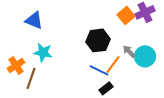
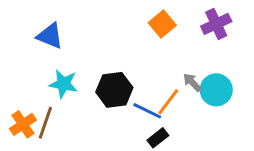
orange square: (126, 15) -> (162, 24), moved
black hexagon: (98, 40) -> (114, 90), moved
orange cross: (16, 65) -> (23, 124), moved

